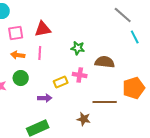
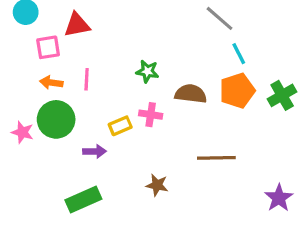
red triangle: (43, 29) -> (77, 25), moved
green circle: (21, 78) -> (56, 119), size x1.5
orange pentagon: (134, 88) -> (237, 91), moved
brown line: (105, 102) -> (216, 158), moved

